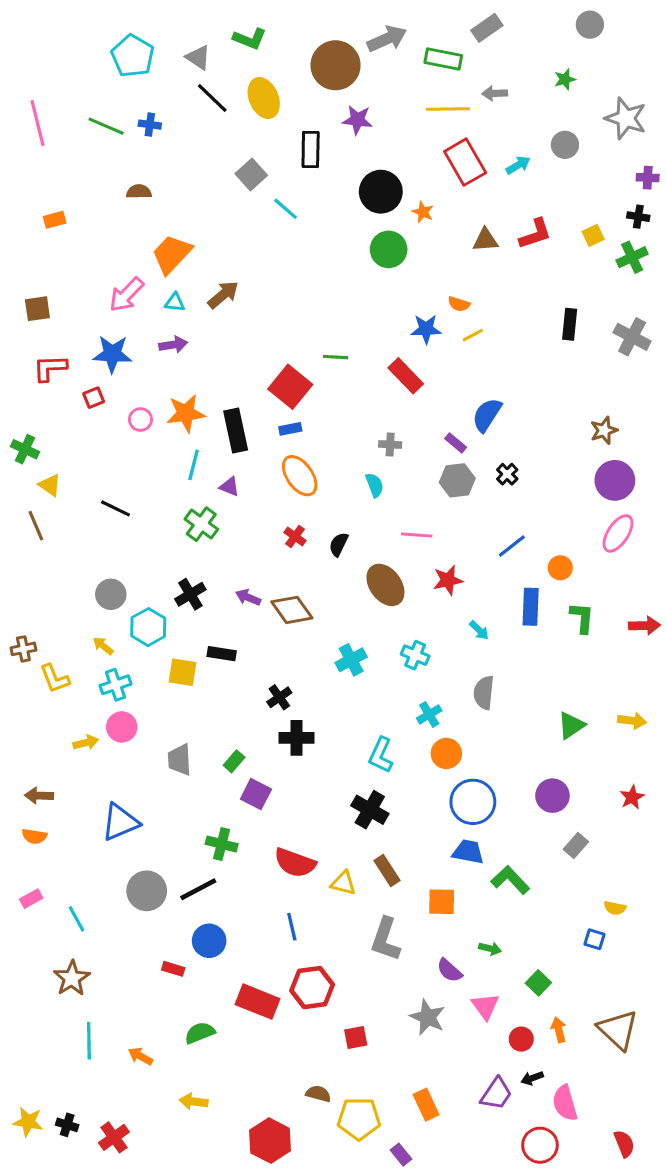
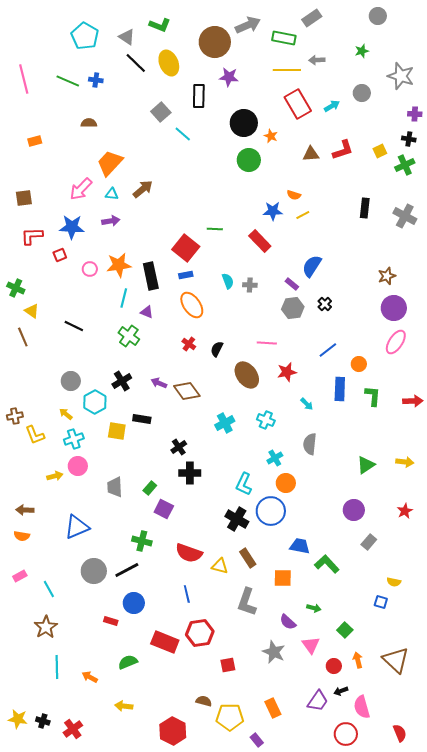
cyan semicircle: (375, 485) -> (228, 281), moved
blue circle: (473, 802) -> (271, 511), moved

